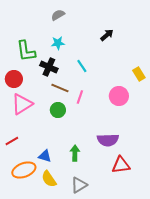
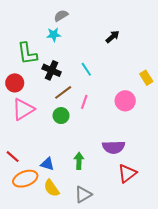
cyan star: (58, 43) -> (54, 35), moved
brown line: (60, 88) -> (63, 92), turned -60
red line: (12, 141) -> (13, 157), moved, turned 72
red triangle: (121, 165) -> (127, 173), turned -30

